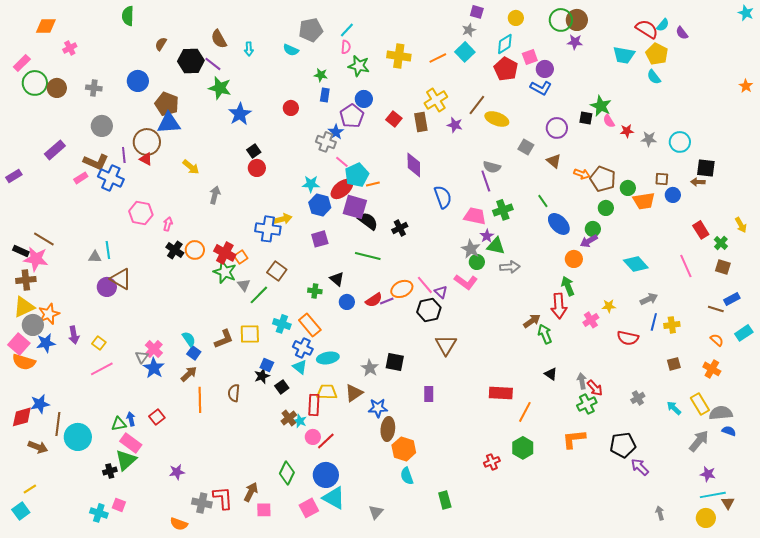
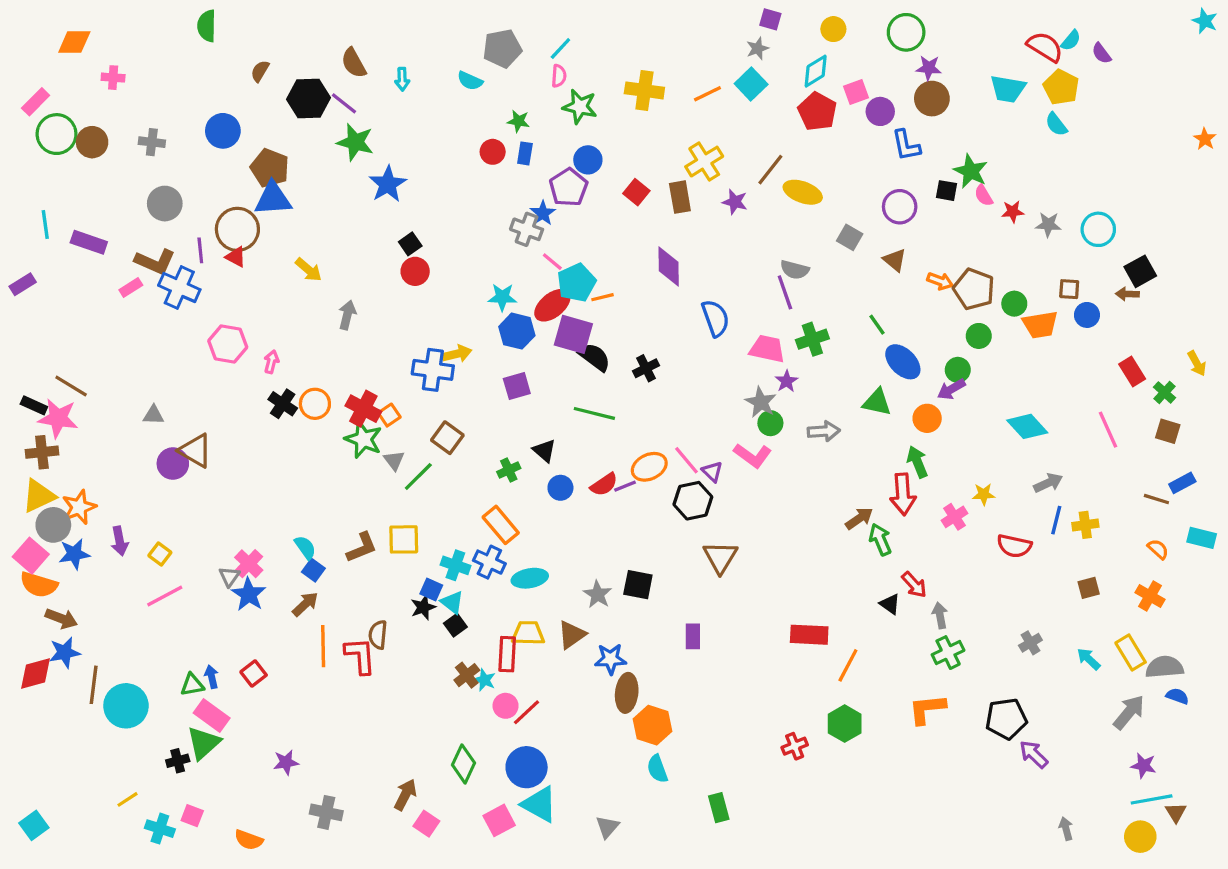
brown circle: (577, 20) -> (932, 99), moved
pink cross: (70, 48) -> (113, 78), turned 32
blue L-shape: (541, 88) -> (906, 145), moved, turned 50
red circle: (291, 108) -> (493, 152), moved
purple rectangle: (55, 150) -> (89, 242), turned 60
black square: (706, 168) -> (1140, 271), turned -36
green triangle: (496, 246) -> (877, 402), moved
cyan line: (108, 250) -> (45, 225), moved
green cross: (315, 291) -> (509, 470), turned -32
cyan cross: (282, 324) -> (455, 565), moved
cyan rectangle: (744, 333) -> (1202, 538), turned 48
cyan triangle: (300, 367) -> (452, 602), moved
red arrow: (595, 388) -> (914, 585), moved
brown arrow: (38, 447) -> (61, 619), moved
yellow line: (30, 489) -> (128, 799), moved
red L-shape: (223, 498) -> (360, 656), moved
pink square: (264, 510) -> (426, 824), turned 35
orange semicircle: (179, 524) -> (249, 840), moved

